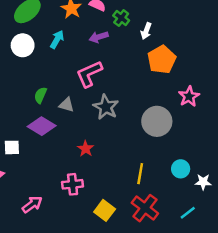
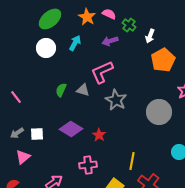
gray triangle: (67, 105) -> (83, 90), moved
purple diamond: (42, 126) -> (71, 129), moved
yellow line: (140, 174) -> (132, 161), moved

